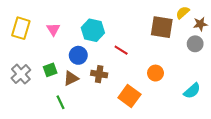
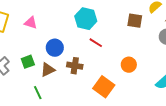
brown square: (162, 27) -> (135, 21), size x0.7
pink triangle: (53, 29) -> (31, 23), turned -40
cyan hexagon: (93, 30) -> (86, 19), moved

